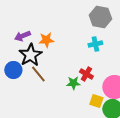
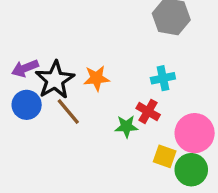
purple arrow: (22, 36) -> (25, 68), moved
orange star: (46, 40) -> (96, 78), moved
cyan cross: (95, 44) -> (163, 78), moved

